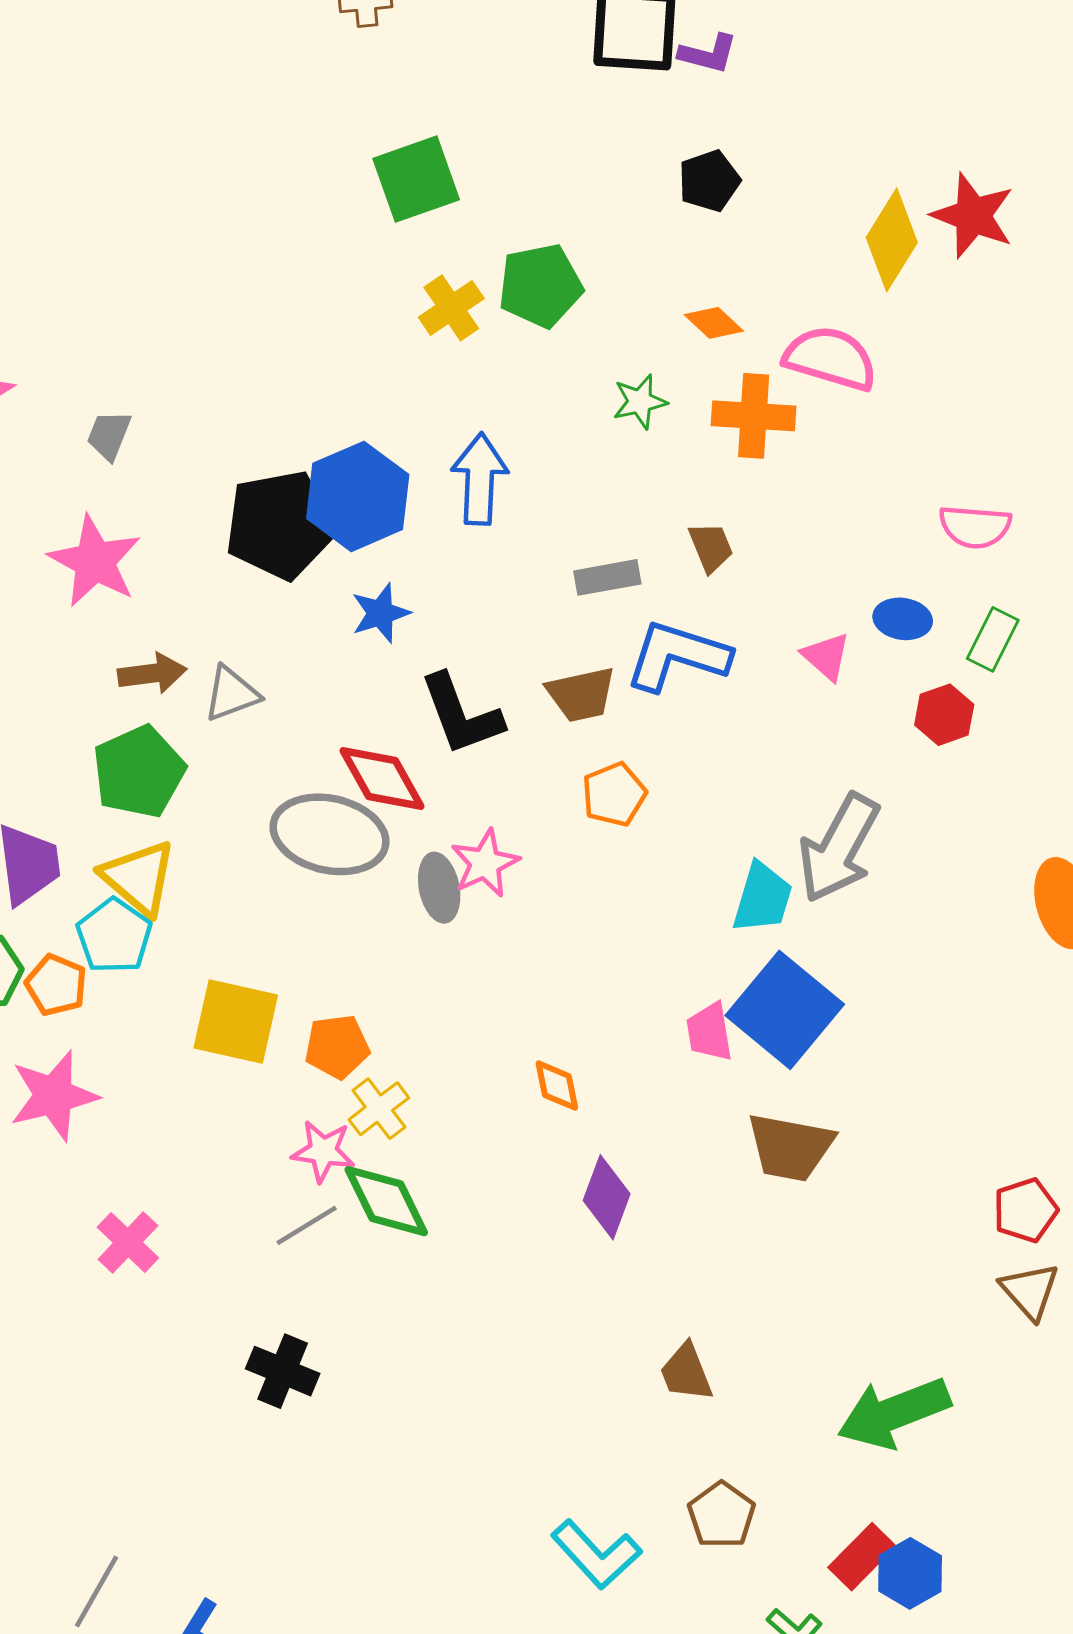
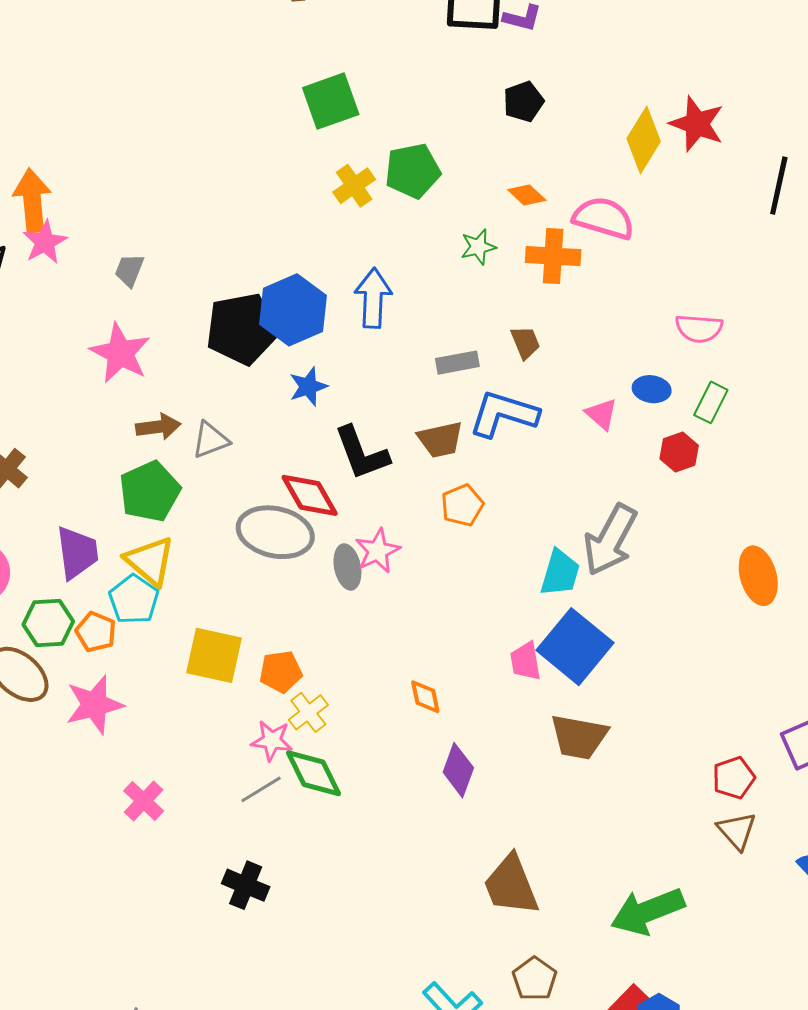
brown trapezoid: (686, 1372) -> (511, 885), size x1.6

